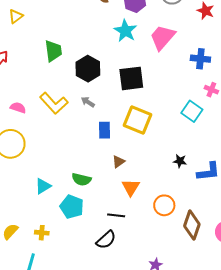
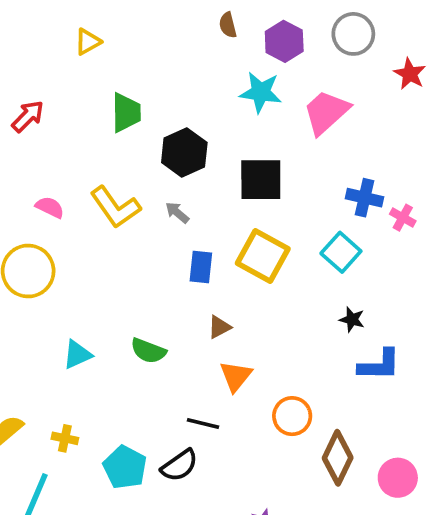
yellow triangle: (16, 16) -> (88, 42), moved
cyan star: (125, 31) -> (261, 92), turned -30
blue cross: (200, 59) -> (365, 198), moved
cyan square: (192, 111) -> (341, 252), moved
black star: (180, 161) -> (352, 320), moved
cyan pentagon: (72, 207) -> (125, 467), moved

